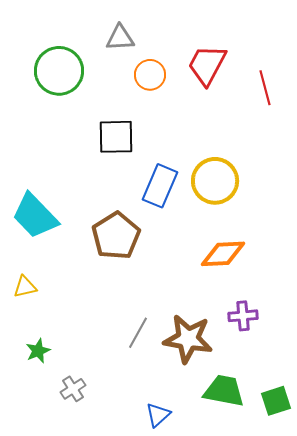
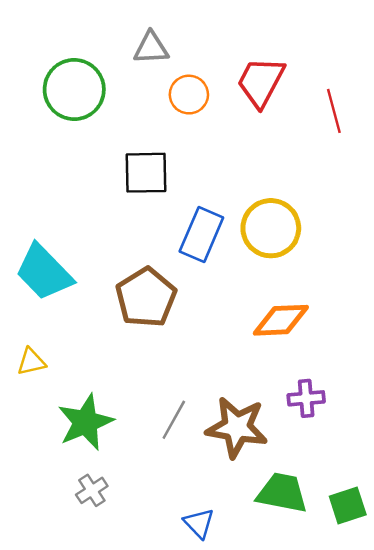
green star: (38, 351) -> (86, 422), moved, size x1.8
blue triangle: (158, 415) -> (199, 523), turned -32

